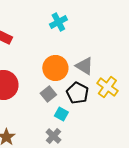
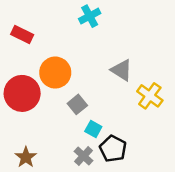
orange circle: (55, 68) -> (55, 73), moved
black pentagon: (77, 93) -> (113, 149), moved

